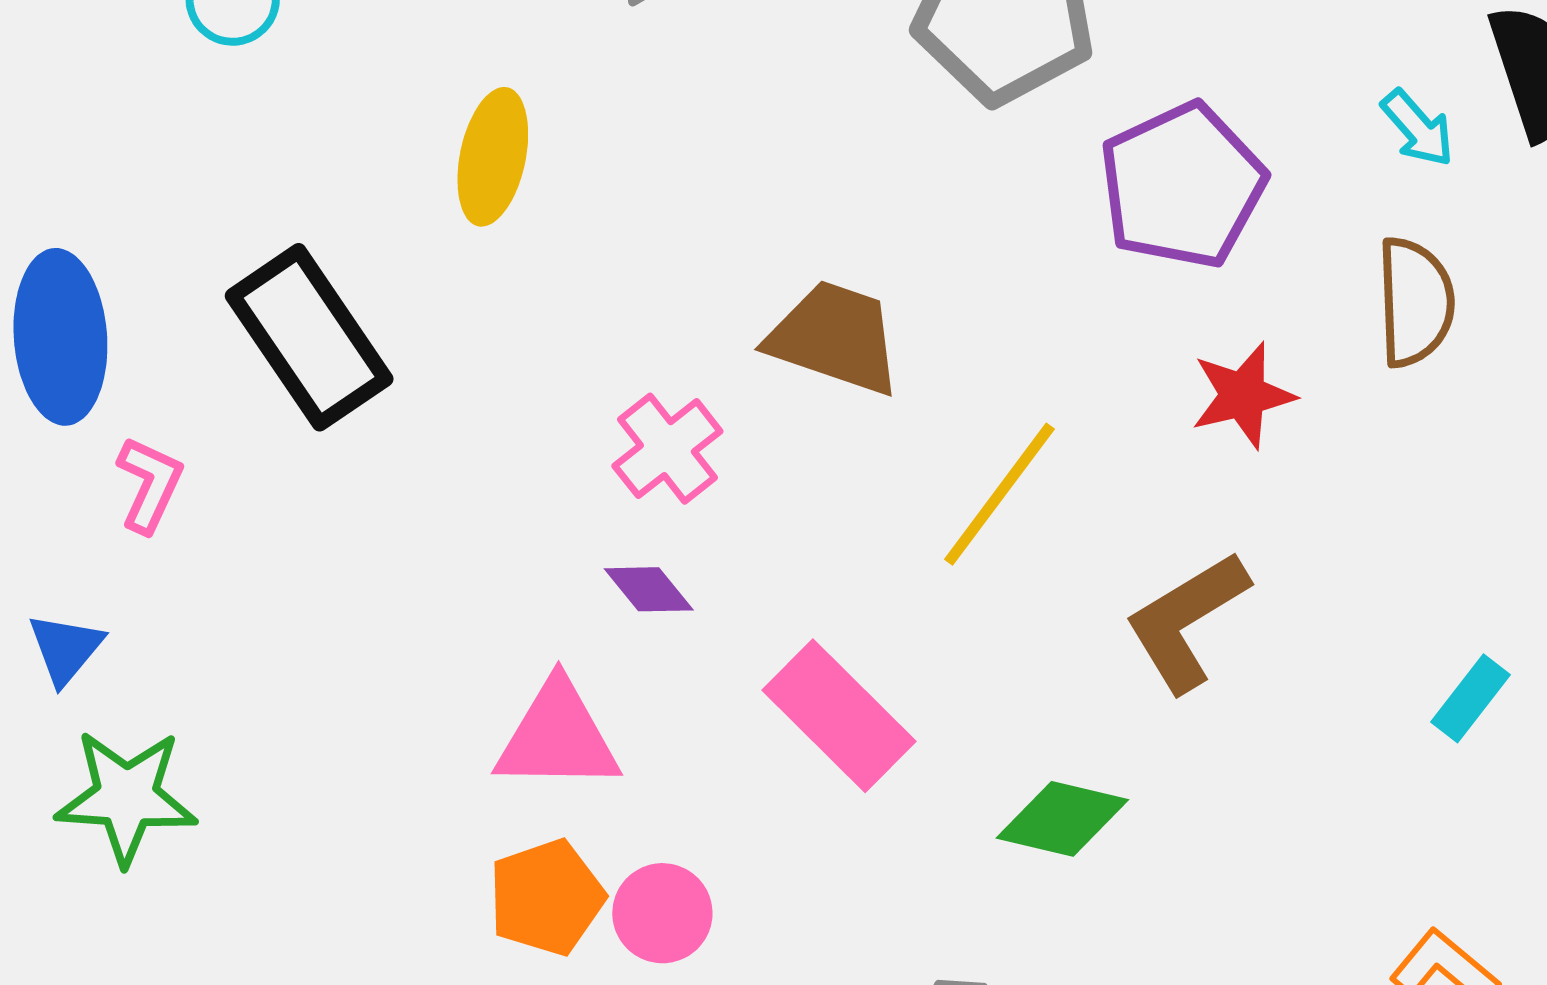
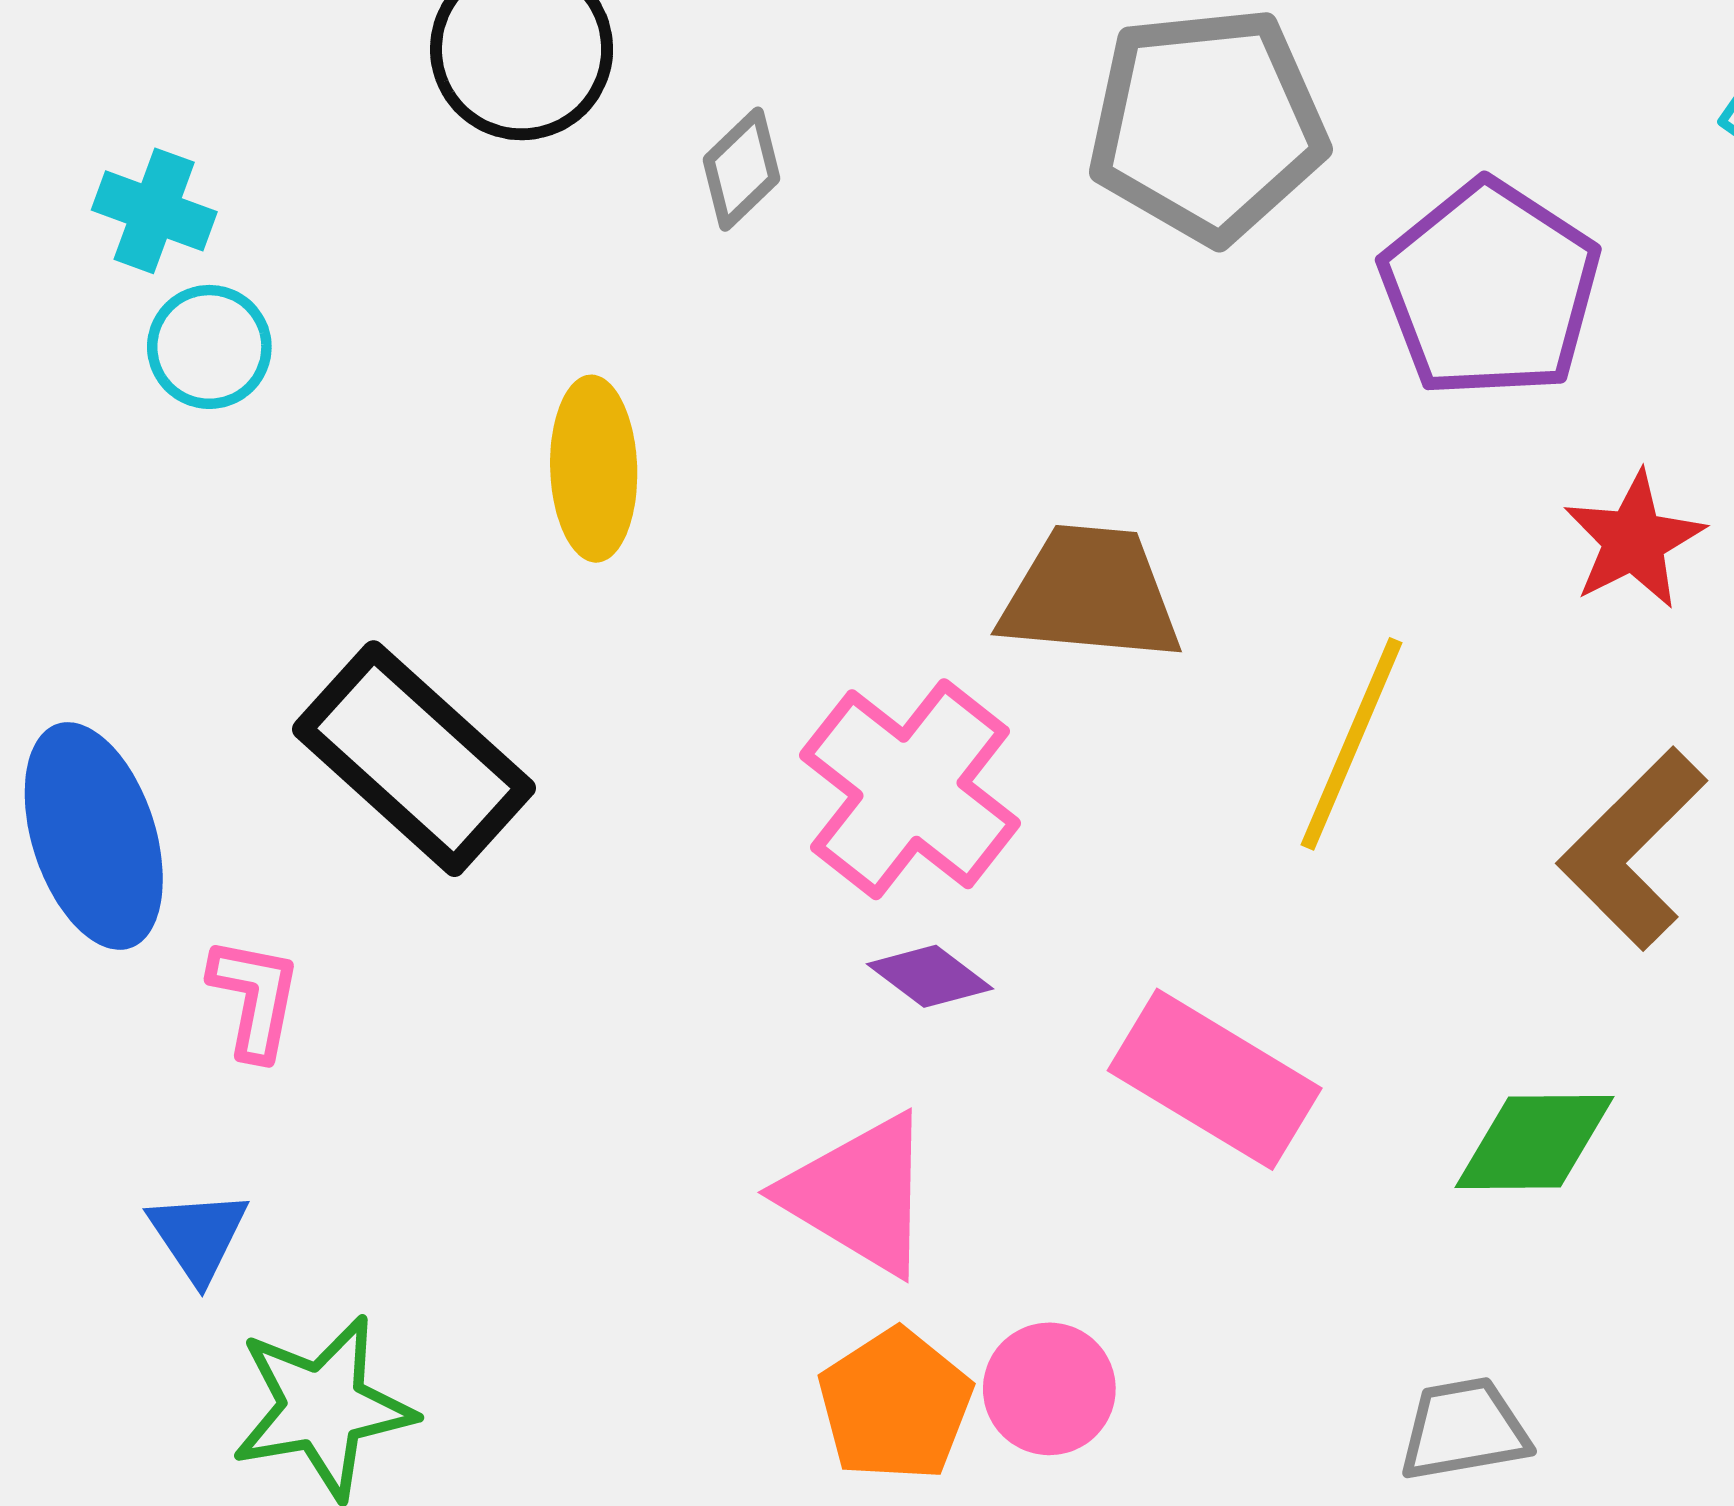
pink cross: (667, 449) -> (910, 789), size x1.5
pink triangle: (558, 737) -> (859, 1194), turned 44

